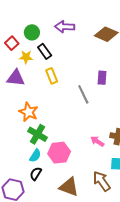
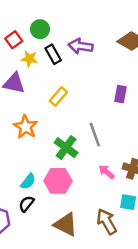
purple arrow: (65, 27) -> (81, 46), moved
yellow rectangle: (52, 76) -> (58, 97), moved, turned 56
gray line: (83, 94) -> (95, 135), moved
green cross: (37, 134) -> (66, 148), moved

